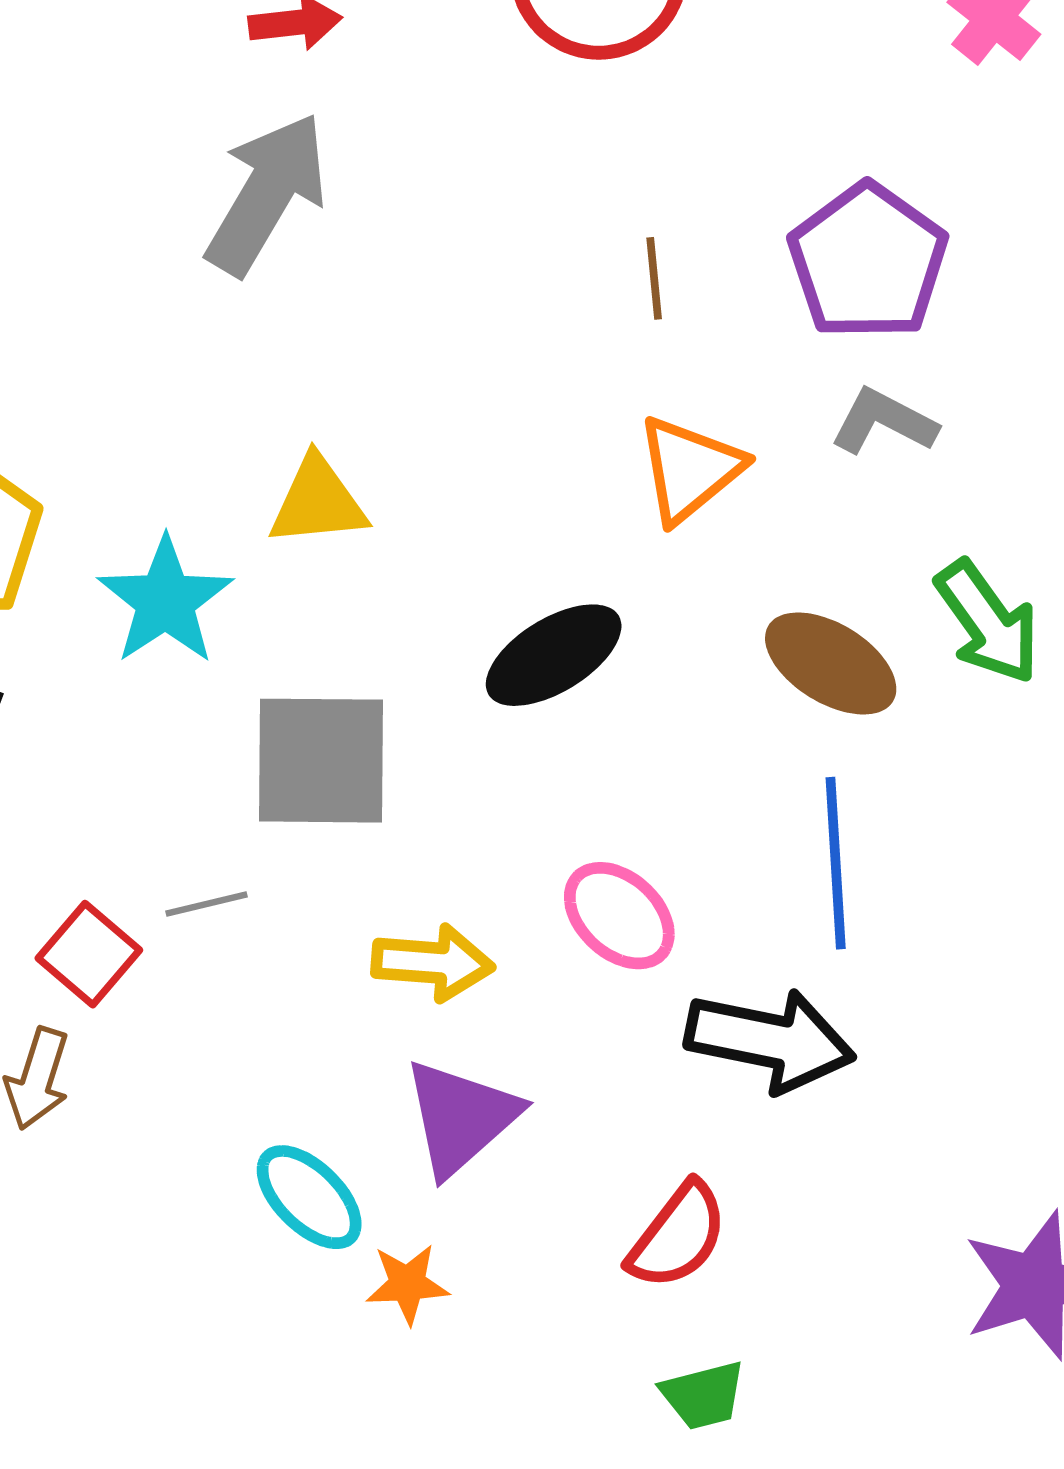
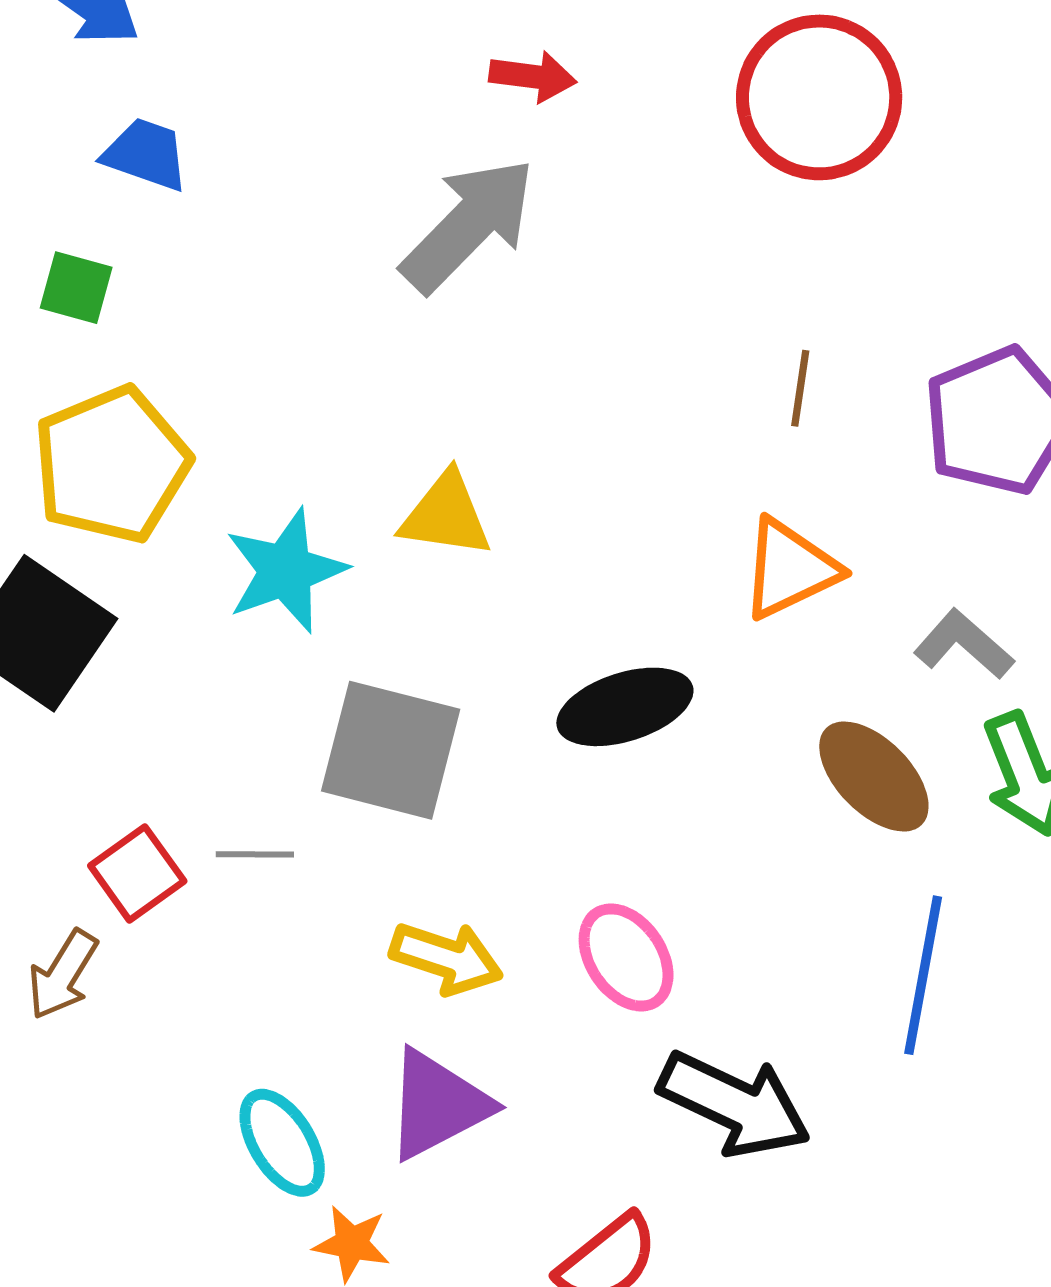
gray L-shape: (884, 422) -> (964, 644), moved
blue line: (836, 863) -> (923, 975), moved

